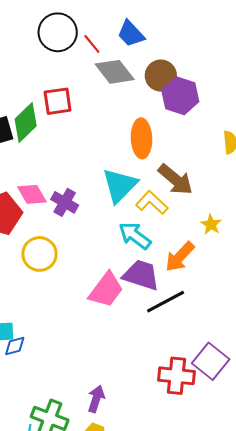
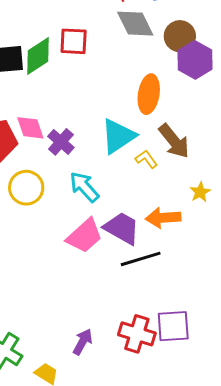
yellow L-shape: (152, 203) -> (146, 159), size x0.7
cyan arrow: (135, 236) -> (84, 187), moved
orange arrow: (180, 257) -> (163, 218), turned 32
purple square: (211, 361) -> (173, 326), turned 36
purple arrow: (96, 399) -> (83, 342), moved

